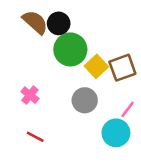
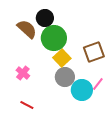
brown semicircle: (35, 22) -> (27, 29), moved
yellow square: (96, 66) -> (62, 58), moved
cyan circle: (116, 133) -> (82, 90), moved

